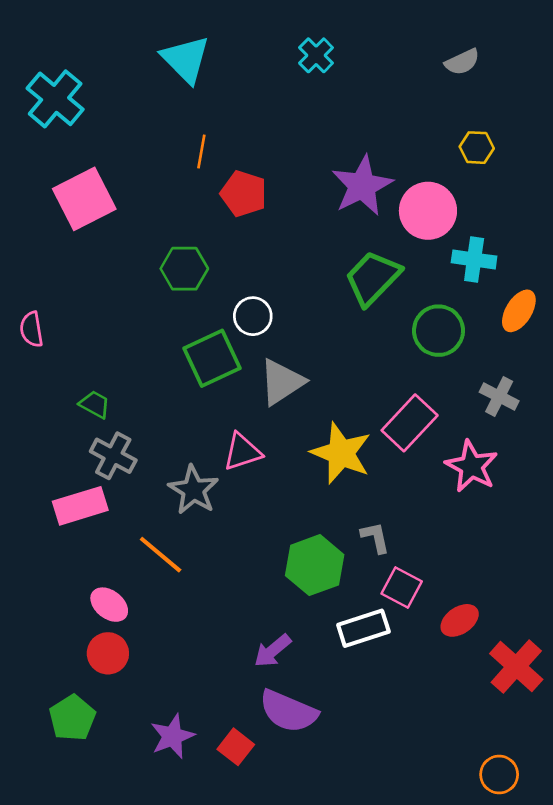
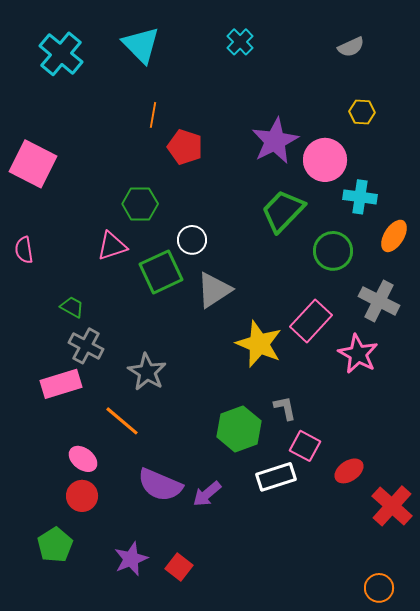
cyan cross: (55, 99) -> (61, 54), moved
pink square: (84, 199) -> (33, 164), moved, turned -36
gray cross: (499, 396) -> (379, 301), size x1.4
pink triangle: (242, 452) -> (112, 246), moved
purple semicircle: (288, 711) -> (160, 485), moved

